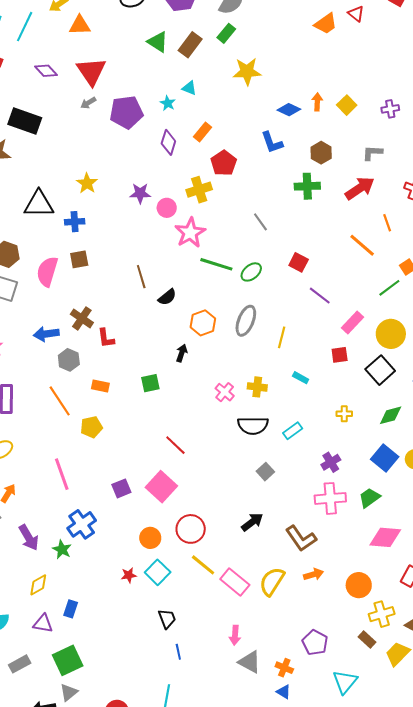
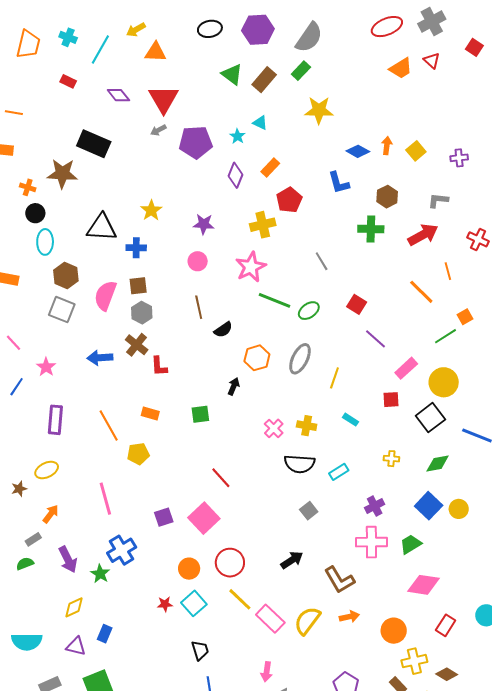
pink circle: (167, 208) -> (198, 261), moved
gray hexagon: (69, 360) -> (142, 313), moved

